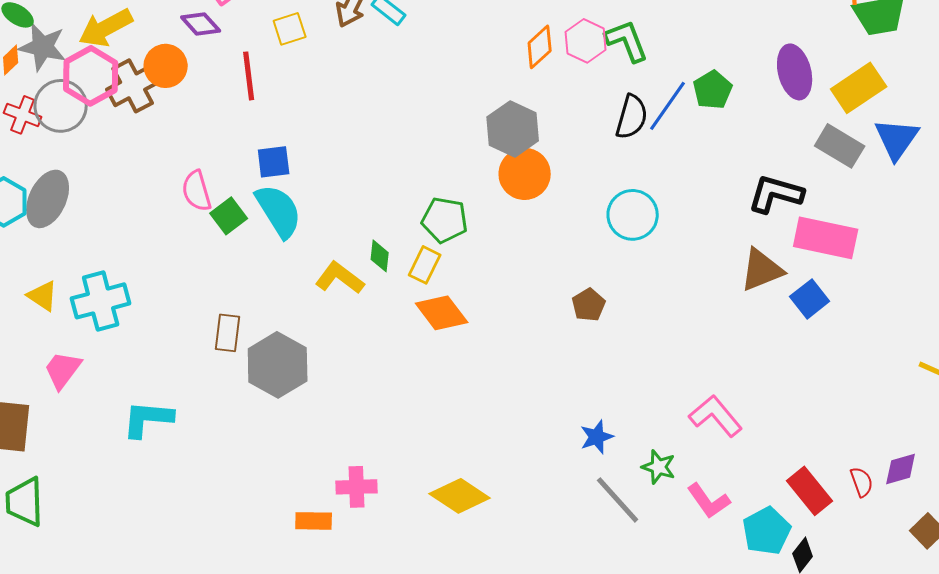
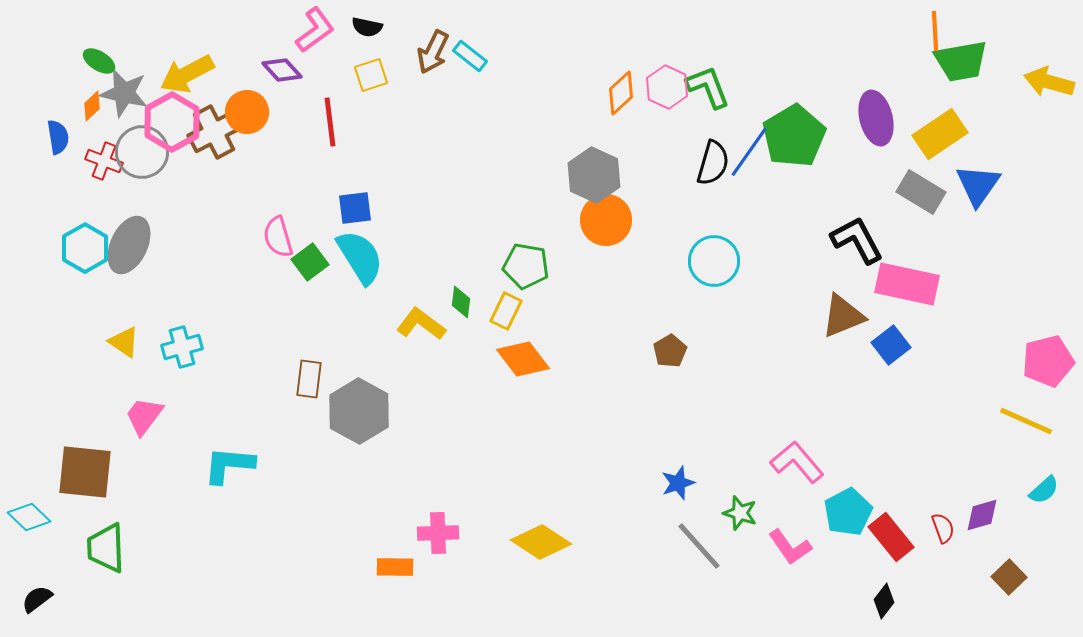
green pentagon: (713, 90) -> (794, 136), size x1.6
black L-shape: (776, 194) -> (857, 240), turned 46
cyan cross: (101, 301) -> (182, 347), size x0.7
cyan pentagon: (767, 531) -> (848, 512), moved

